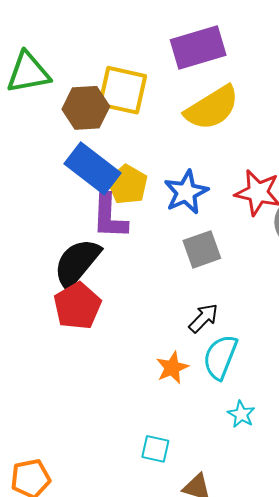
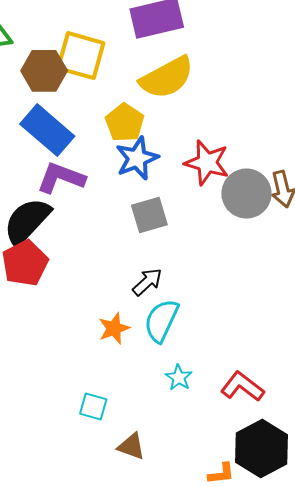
yellow pentagon: (128, 184) -> (125, 123), moved
purple L-shape: (109, 216) -> (61, 178), turned 105

